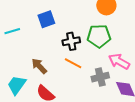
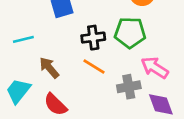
cyan line: (12, 31) -> (23, 39), moved

